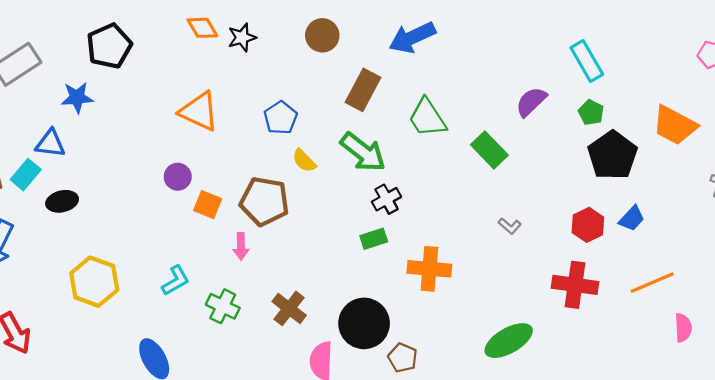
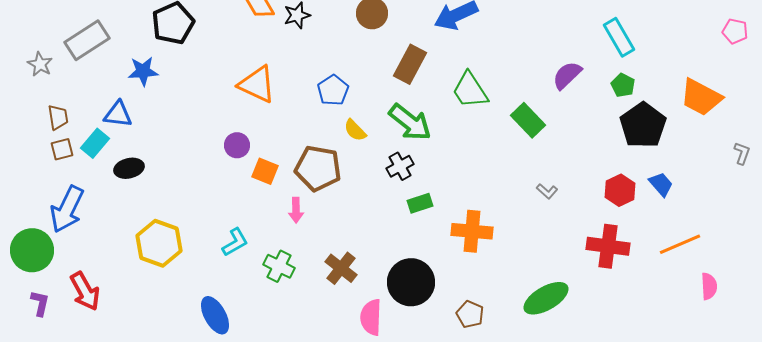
black cross: (387, 199) -> (400, 166), moved
blue trapezoid: (632, 218) -> (661, 184), turned -84
brown pentagon: (403, 358) -> (470, 314), moved

